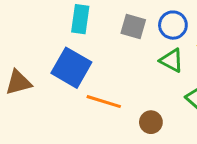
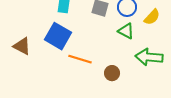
brown triangle: (18, 82) -> (22, 46), turned 42

